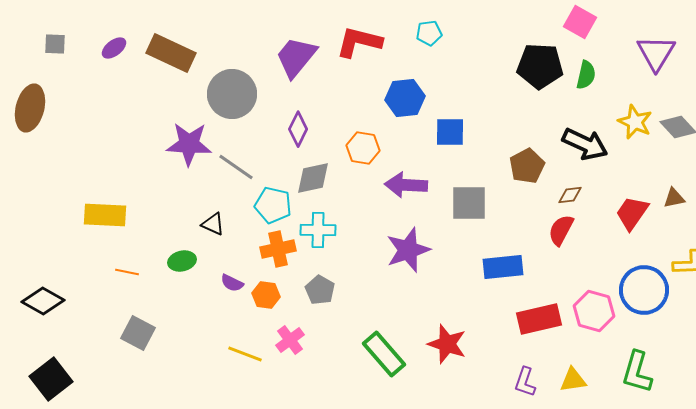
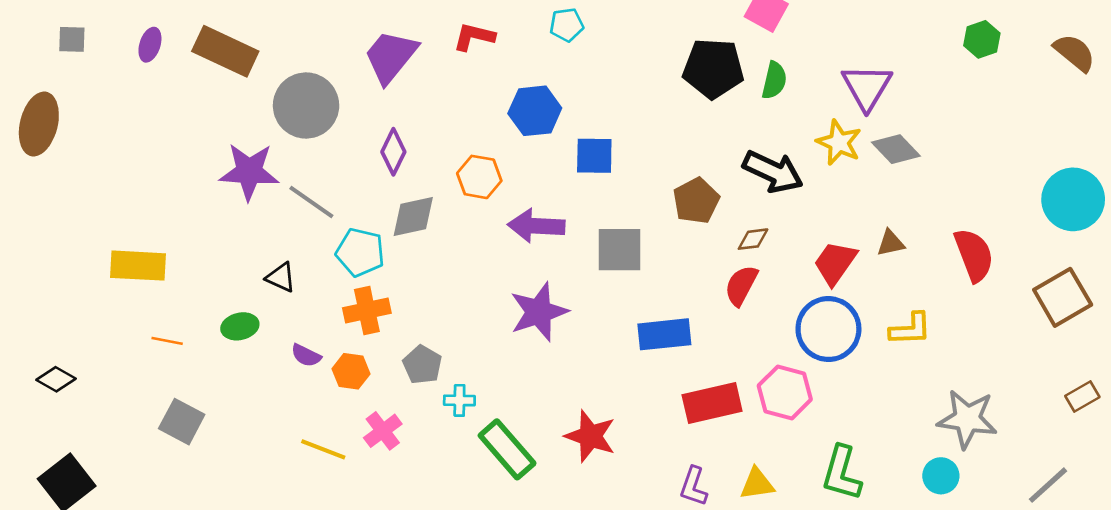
red L-shape: (359, 42) -> (474, 37), size x0.7
purple ellipse: (114, 48) -> (150, 45), turned -35
purple triangle: (656, 53) -> (867, 87), moved
cyan cross: (318, 230) -> (459, 400), moved, size x0.7
blue circle: (644, 290) -> (828, 329), moved
black diamond: (43, 301) -> (56, 379), size x0.7

